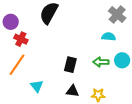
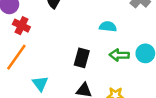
cyan semicircle: (109, 37) -> (108, 26), moved

